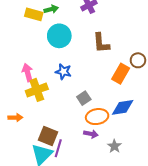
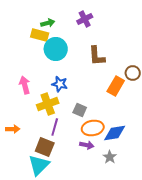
yellow rectangle: (34, 14) -> (40, 35), moved
yellow cross: (37, 90) -> (48, 104), moved
gray square: (84, 98) -> (80, 110), turned -32
blue diamond: (123, 107) -> (115, 133), moved
purple line: (58, 148) -> (55, 127), moved

